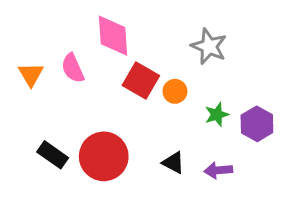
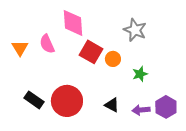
purple hexagon: (257, 124) -> (166, 107), moved

